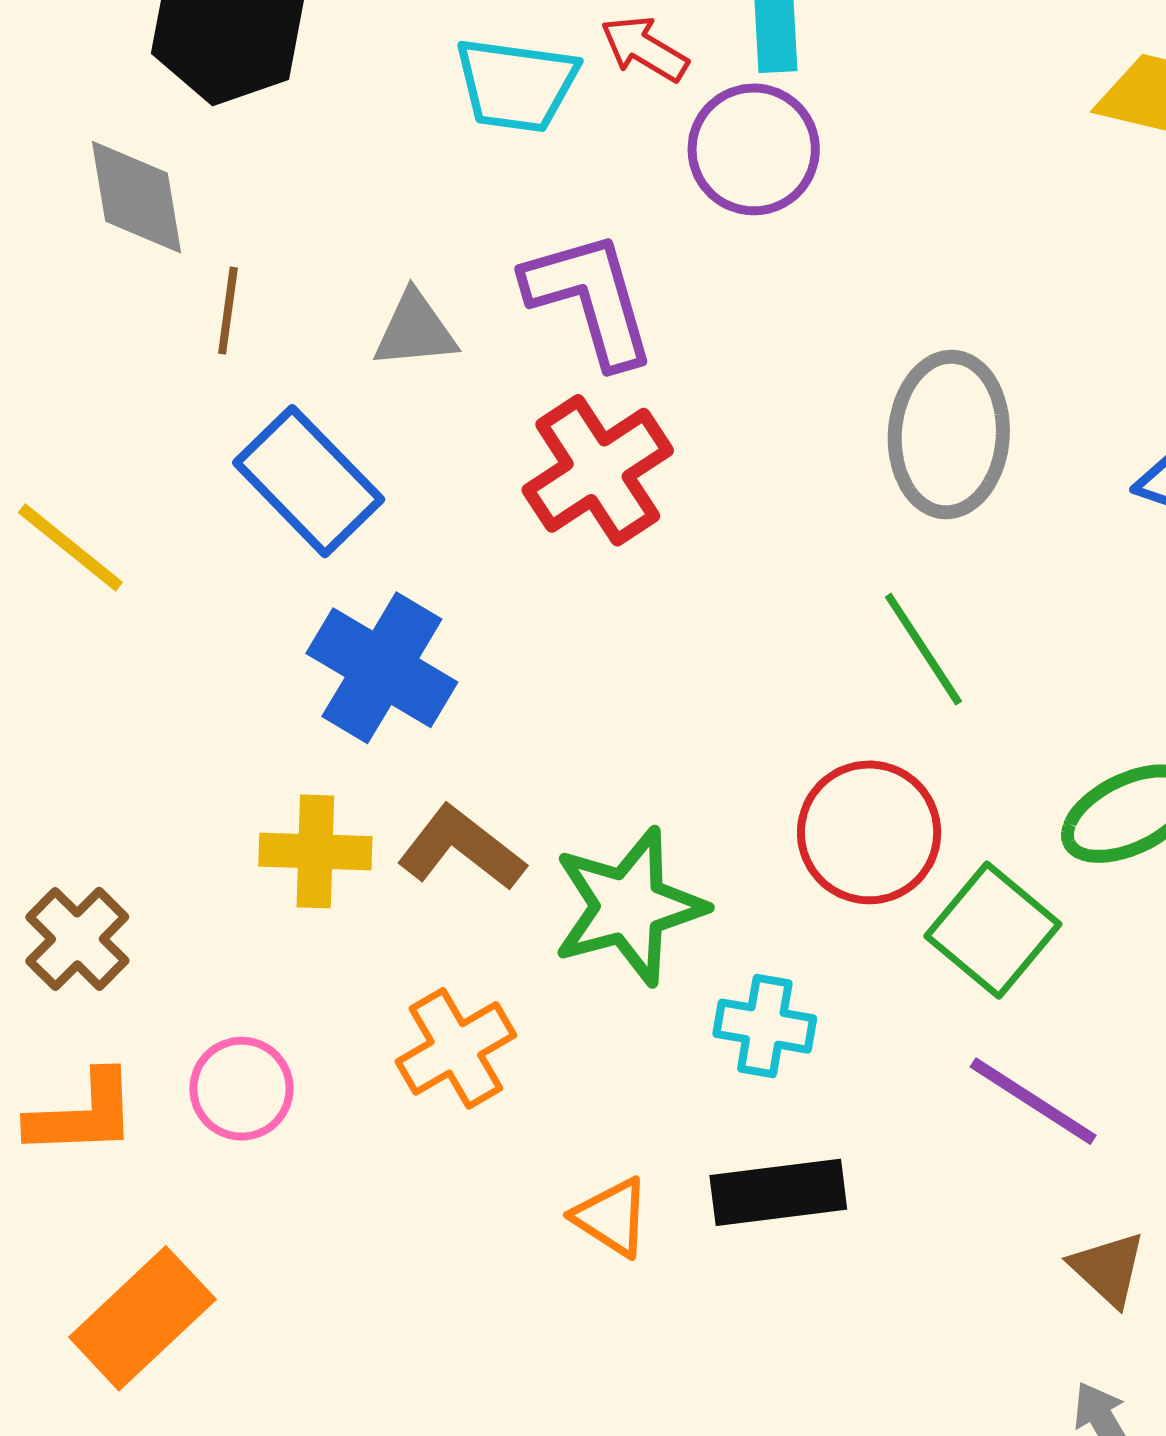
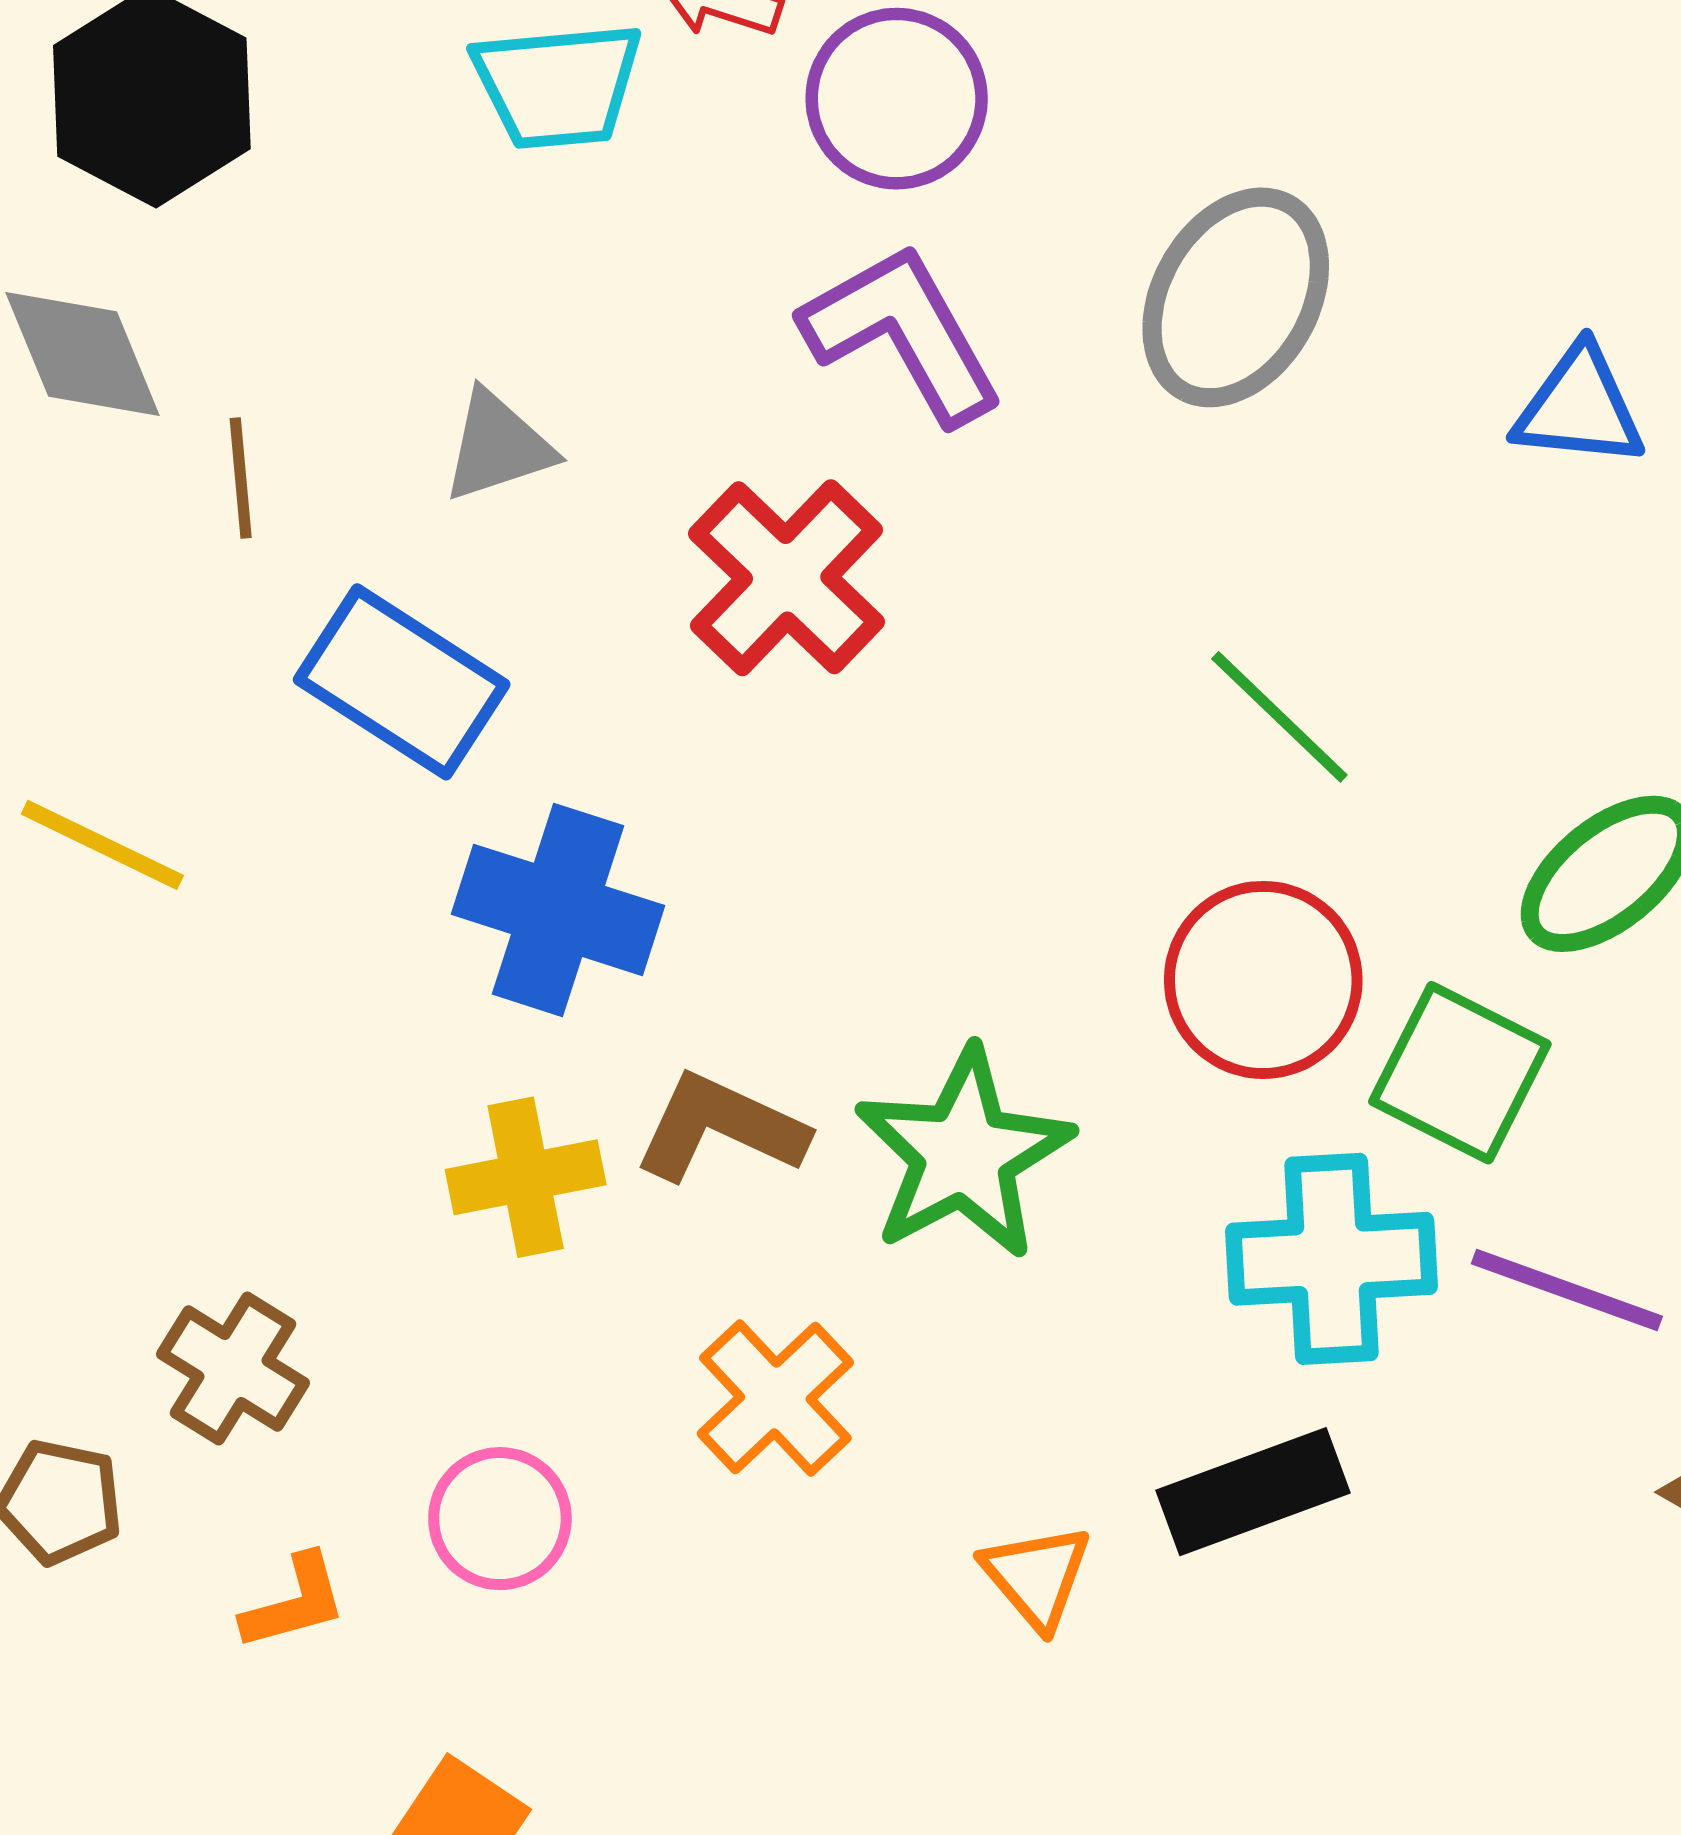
purple L-shape: (590, 299) -> (903, 333), moved
gray ellipse: (949, 435) -> (1236, 297), moved, turned 39
cyan cross: (765, 1026) -> (1332, 1259), moved, size x1.5
orange L-shape: (83, 1114) -> (294, 1602), size x0.7
orange triangle: (611, 1217) -> (1037, 1576), turned 30

